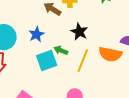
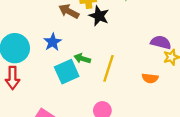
black star: (79, 32) -> (99, 16), moved
orange semicircle: (110, 54) -> (150, 78), moved, size x0.6

